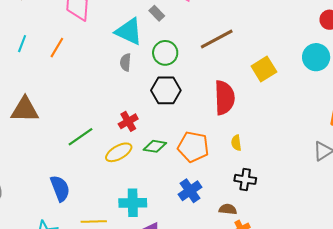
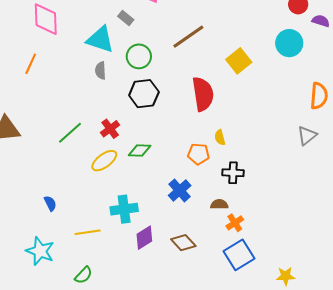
green line: (81, 137) -> (70, 133), moved
orange pentagon: (193, 147) -> (198, 154), moved, size x0.7
blue semicircle: (60, 188) -> (50, 203), size x0.6

